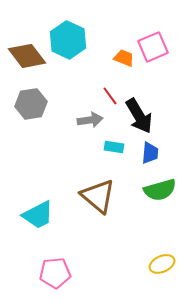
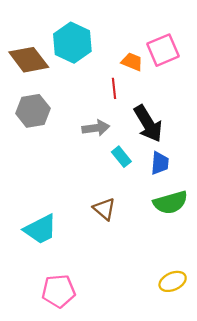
red line: (110, 96) -> (114, 88), moved, turned 30
cyan rectangle: (114, 147) -> (121, 157), turned 42
brown triangle: (98, 196) -> (104, 209), size x0.6

